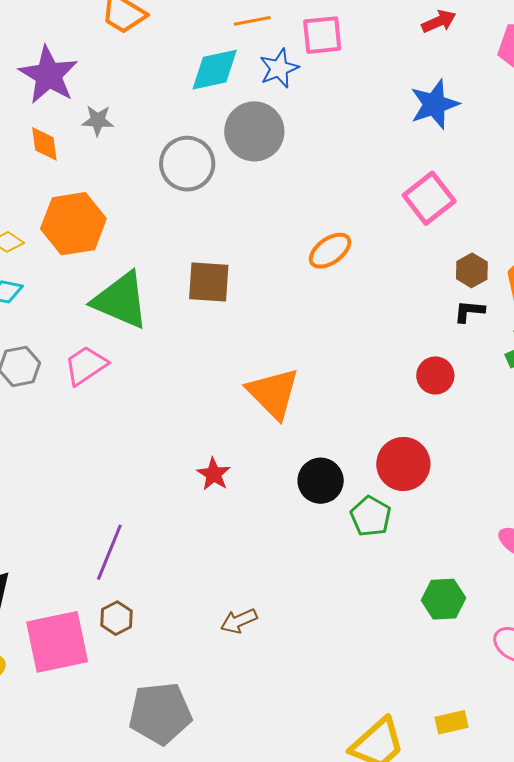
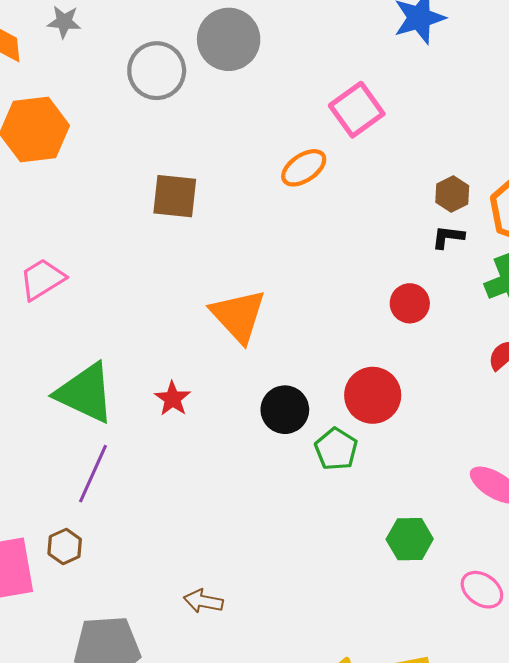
pink square: (429, 198) -> (357, 110), moved
green triangle: (121, 300) -> (85, 393), moved
purple line: (109, 552) -> (93, 474), moved
brown arrow: (239, 621) -> (203, 601), moved, turned 33

